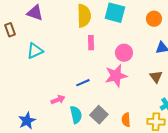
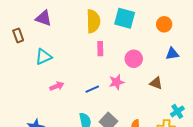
pink star: (116, 76) -> (117, 82), moved, size x0.7
brown triangle: (156, 77) -> (156, 83), moved, turned -32
pink arrow: (58, 100) -> (57, 86), moved

